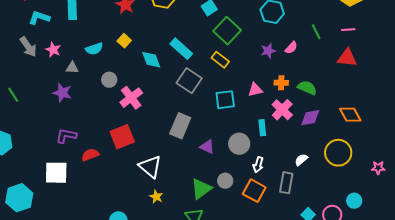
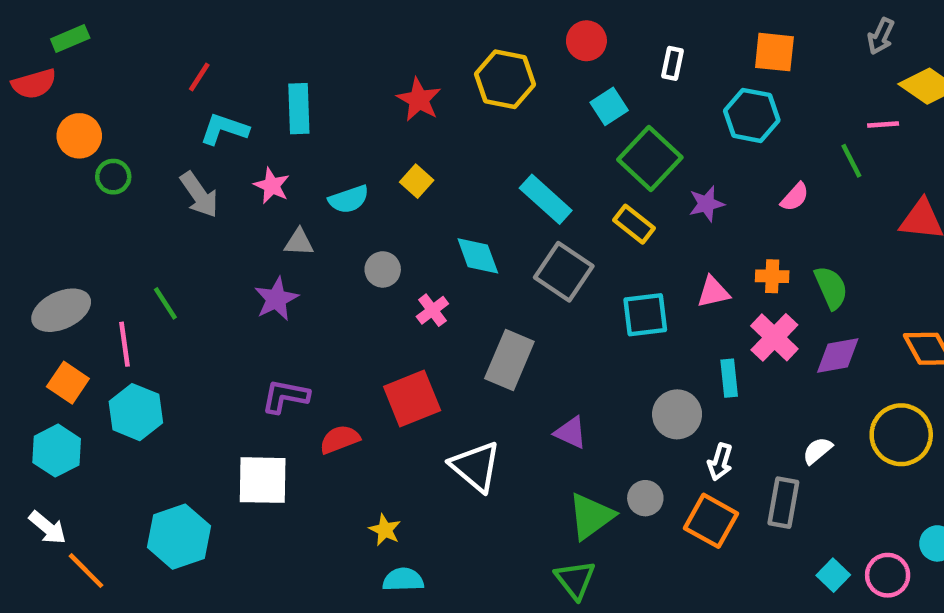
pink line: (348, 30) -> (883, 125), moved
pink star: (53, 50) -> (272, 186), moved
purple star: (268, 51) -> (706, 204), moved
cyan diamond: (151, 60) -> (478, 256), moved
green semicircle: (307, 88) -> (831, 288), turned 42
purple star: (62, 93) -> (276, 299), turned 30
pink cross: (131, 98) -> (432, 310), size x0.6
gray rectangle: (180, 126) -> (509, 360), moved
purple triangle: (207, 147) -> (571, 432), moved
yellow star: (156, 197) -> (385, 530), moved

